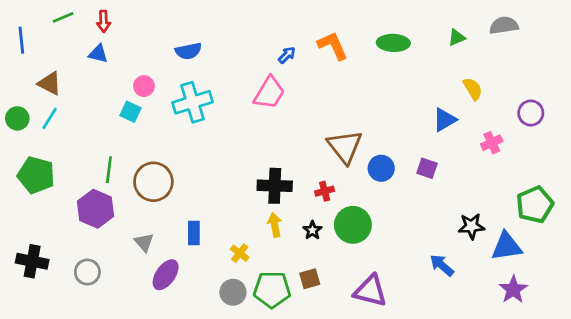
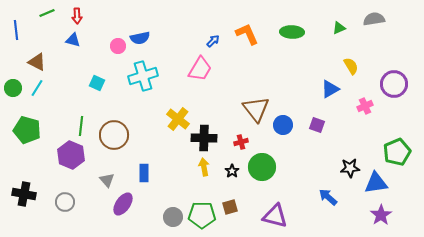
pink circle: (144, 86) -> (118, 46), moved
purple circle: (531, 113) -> (394, 84), size x1.4
yellow cross: (240, 253) -> (178, 119), moved, size x1.6

